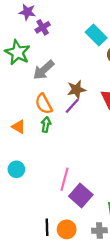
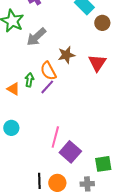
orange semicircle: (44, 104) -> (48, 71), moved
purple line: (72, 106) -> (47, 87), moved
green arrow: (46, 125) -> (29, 80), moved

